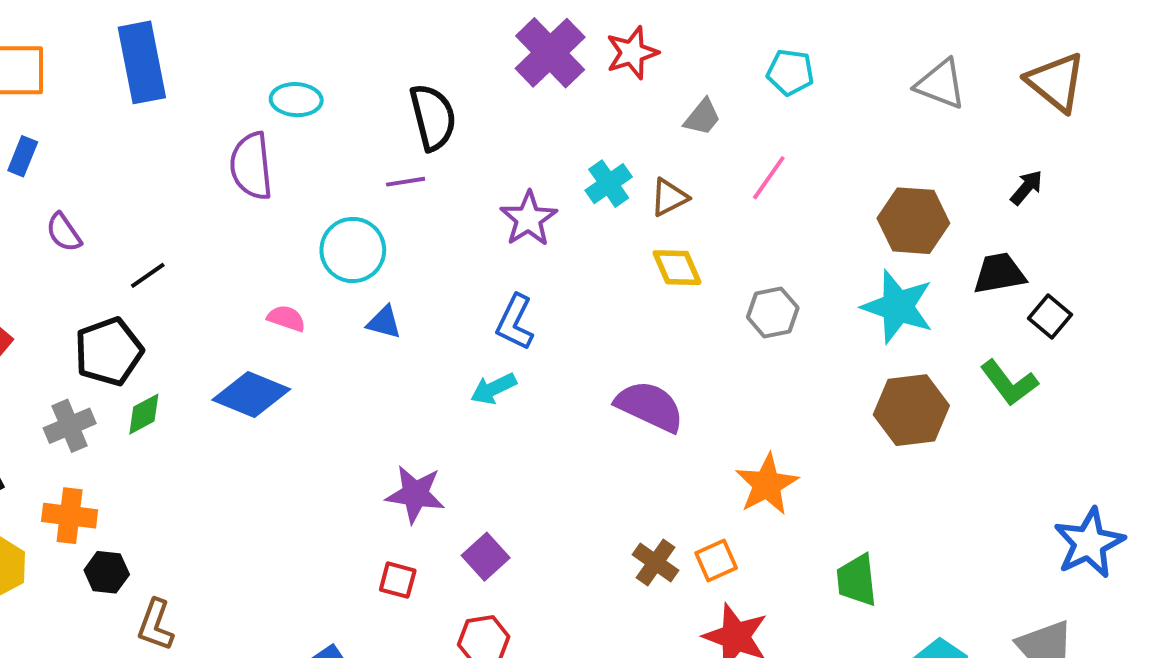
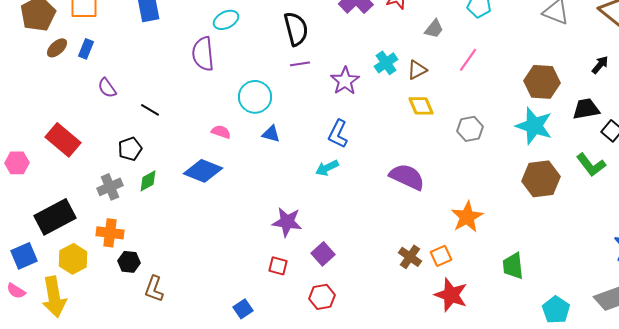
cyan ellipse: (296, 100) -> (226, 20), turned -30
purple line: (406, 182) -> (300, 64), moved
black line: (148, 275) -> (150, 110), turned 66
black pentagon: (109, 352) -> (130, 149), size x0.7

